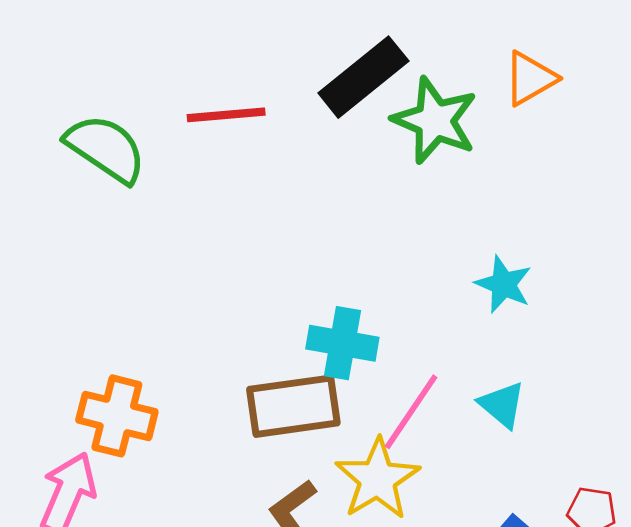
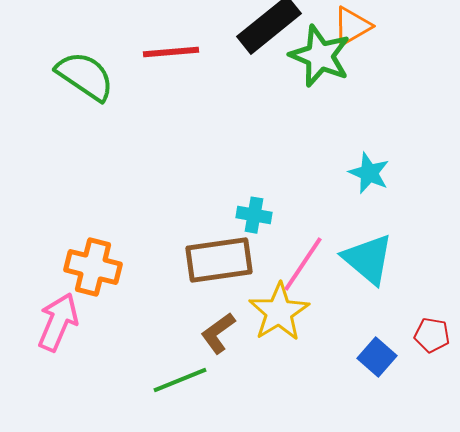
orange triangle: (530, 78) -> (352, 26), moved
cyan cross: (342, 343) -> (254, 215), size x0.7
cyan triangle: (502, 405) -> (368, 259), size x1.5

